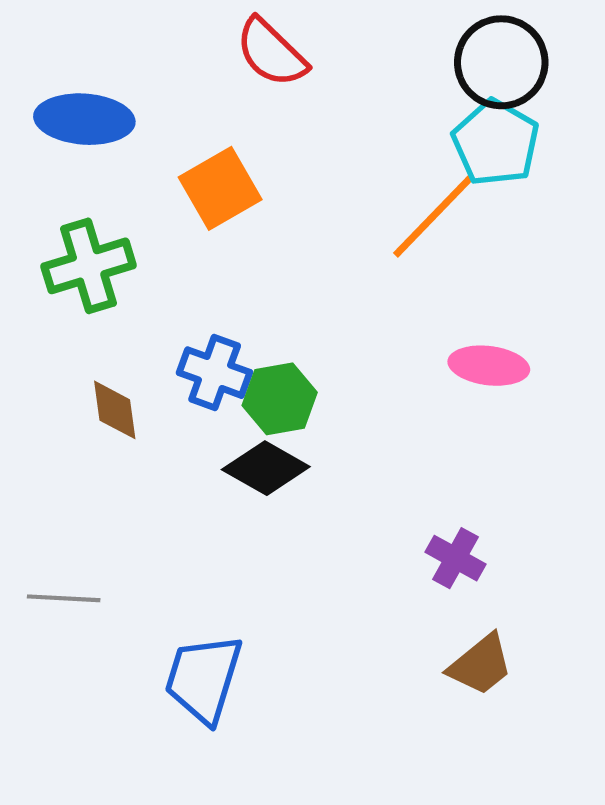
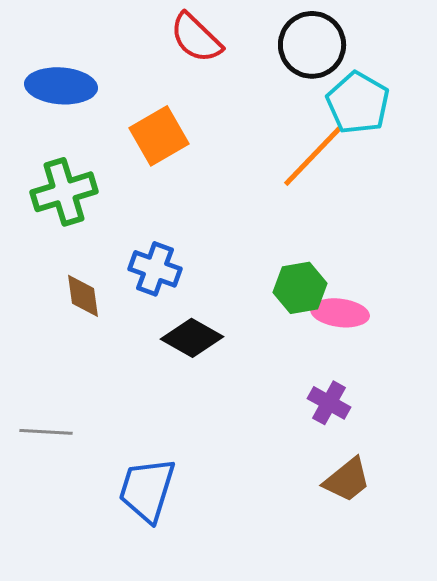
black circle: (501, 62) -> (312, 45), moved
pink ellipse: (489, 366) -> (340, 313), moved
green hexagon: (280, 399) -> (300, 288), moved

